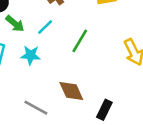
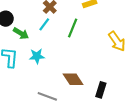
cyan line: (45, 27) -> (44, 24), moved
green line: (80, 41) -> (73, 28), moved

